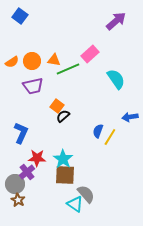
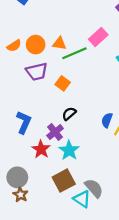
orange square: (57, 106) -> (63, 83), moved
black semicircle: (63, 116) -> (69, 114), moved
red star: (37, 158) -> (41, 149), turned 30
purple cross: (27, 172) -> (55, 132), moved
brown square: (65, 175) -> (64, 181), moved, turned -30

